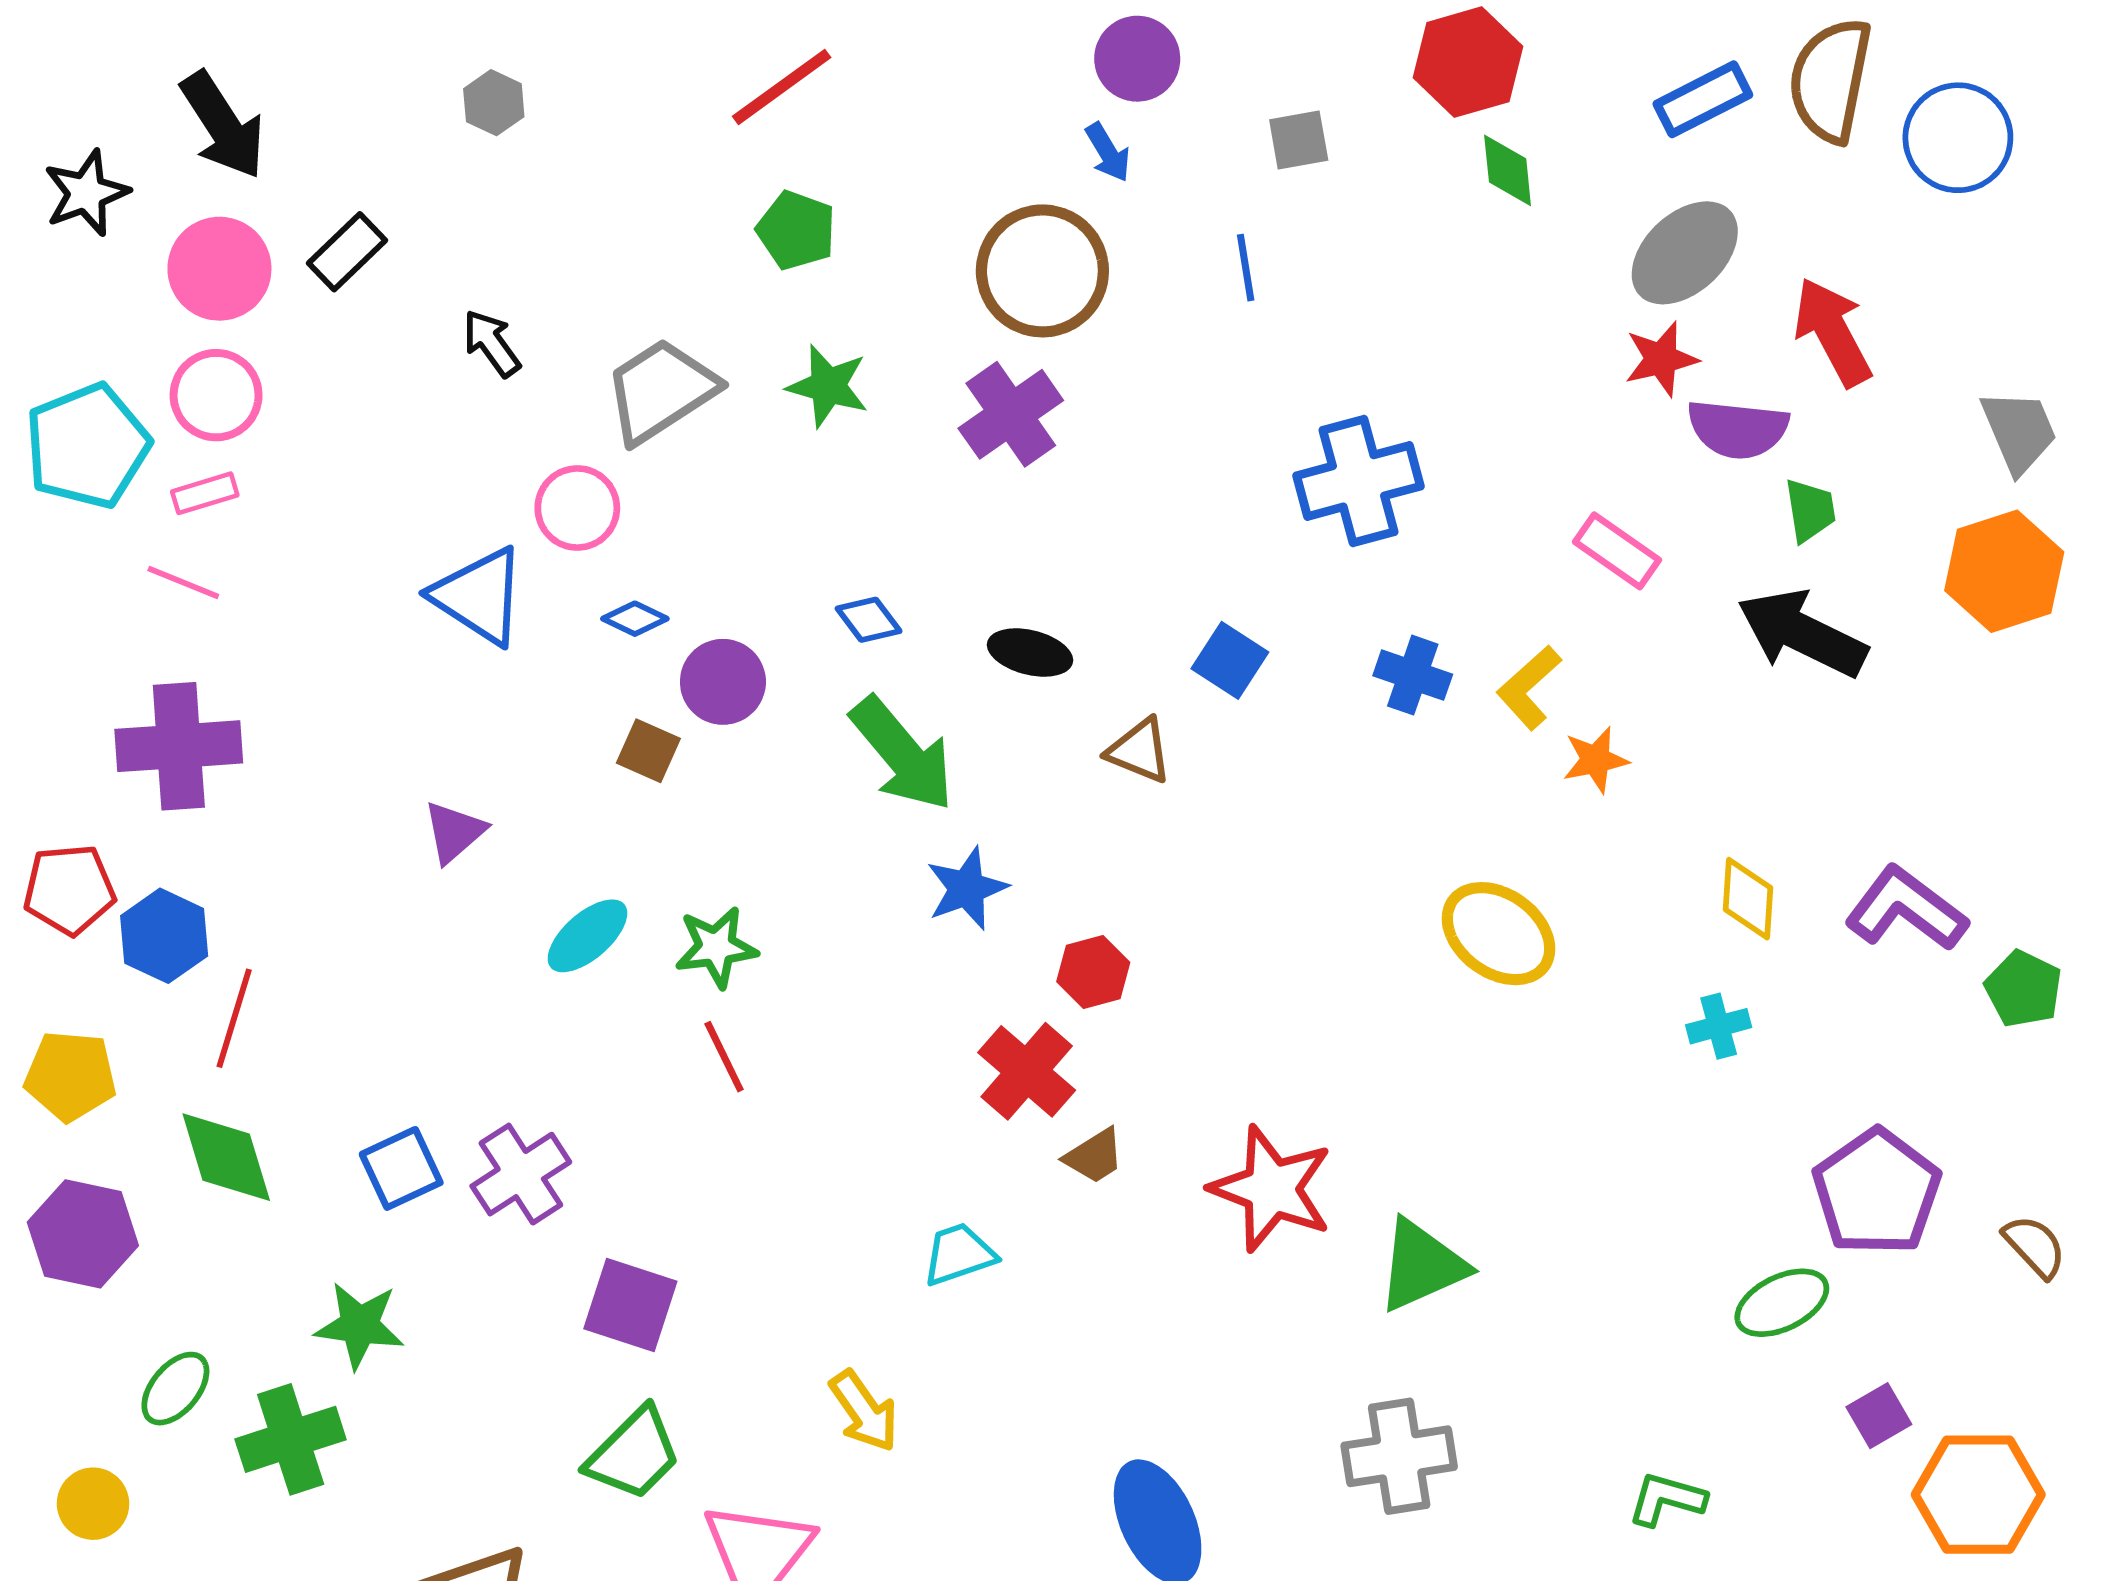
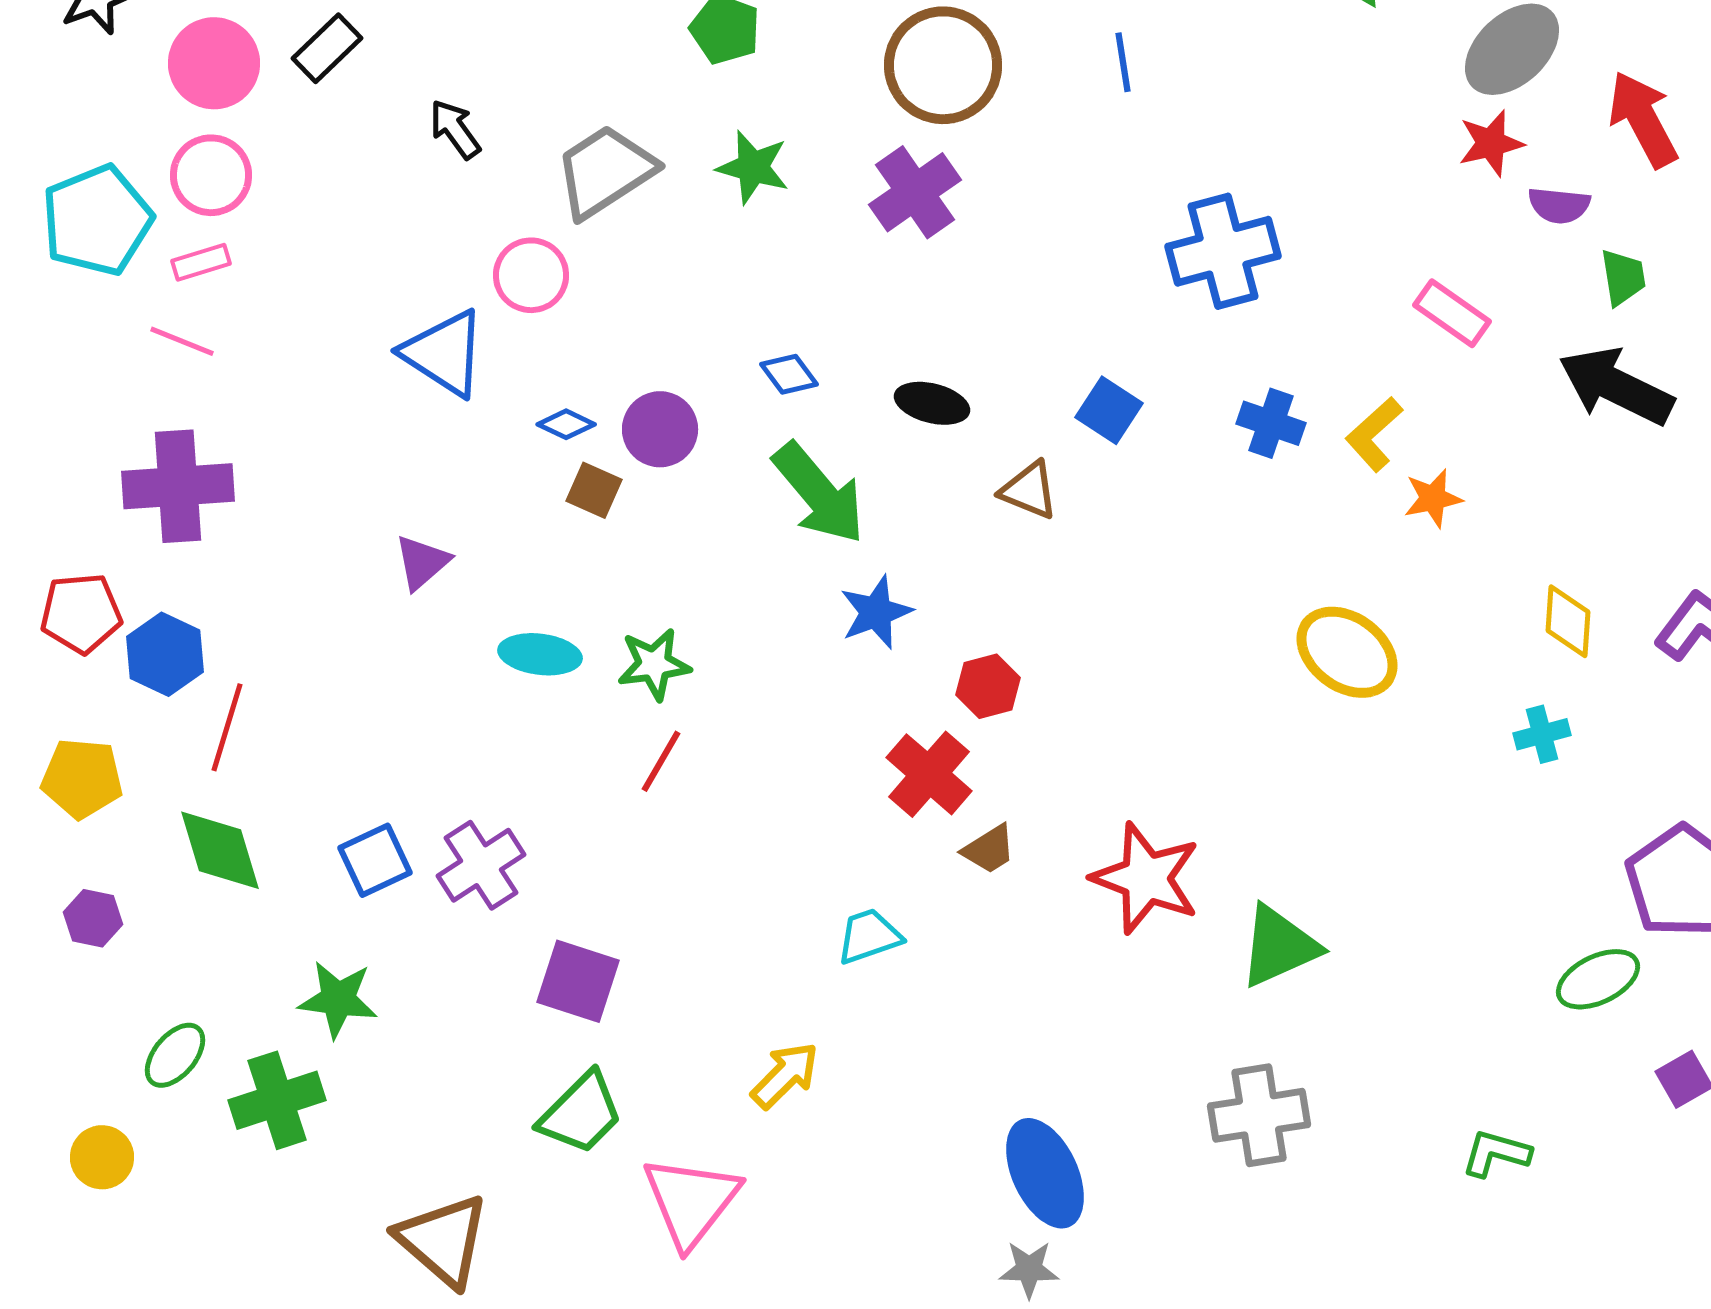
purple semicircle: (1738, 429) -> (1559, 205), size x0.7
blue diamond: (635, 619) -> (566, 424), moved
cyan ellipse: (587, 936) -> (540, 654), turned 48
red line: (724, 1057) -> (661, 761), turned 56
purple hexagon: (83, 1234) -> (93, 918), size x0.6
yellow arrow: (864, 1411) -> (785, 1075), turned -100

